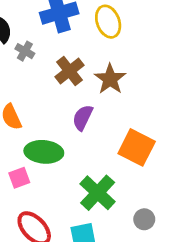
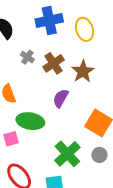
gray cross: (25, 51) -> (27, 57), moved
gray circle: (144, 219) -> (99, 155), moved

